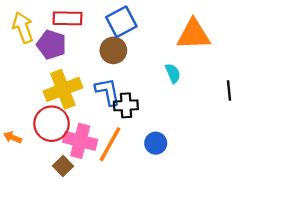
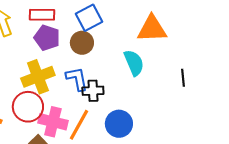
purple pentagon: (52, 45) -> (47, 38), moved
cyan semicircle: (173, 73) -> (134, 63), size x1.5
blue circle: (156, 143) -> (119, 124), size x1.4

